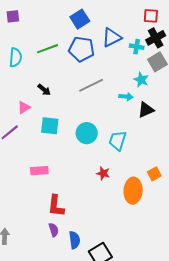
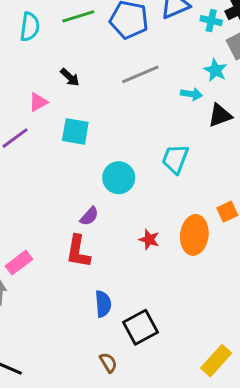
cyan circle: (87, 133) -> (119, 178), moved
pink rectangle: (39, 171) -> (19, 263), moved, turned -36
red star: (103, 173) -> (149, 240), moved
purple semicircle: (54, 230) -> (89, 216), moved, turned 56

